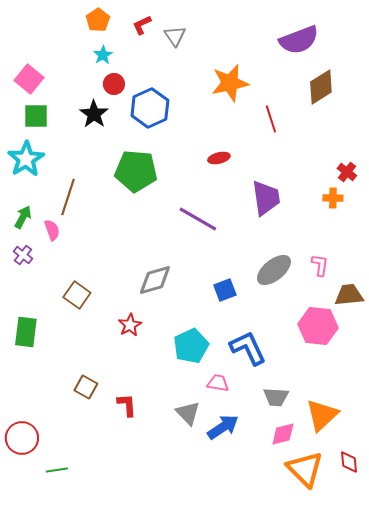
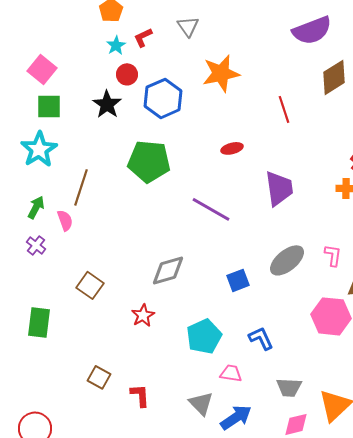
red L-shape: (142, 25) -> (143, 37), moved
orange star: (230, 83) -> (221, 73), moved
blue L-shape: (248, 348) -> (261, 338), size x0.7

